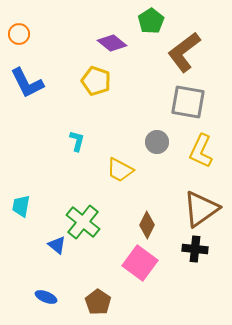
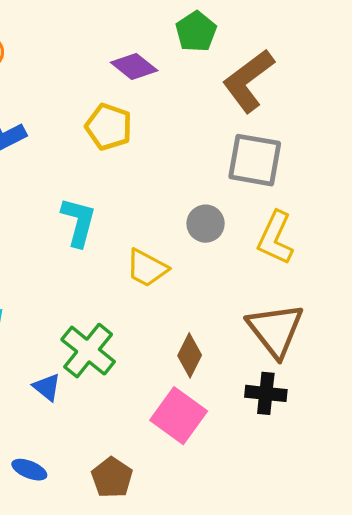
cyan L-shape: (77, 141) -> (79, 222), size x1.5
brown triangle: (201, 209) -> (275, 330), turned -33

